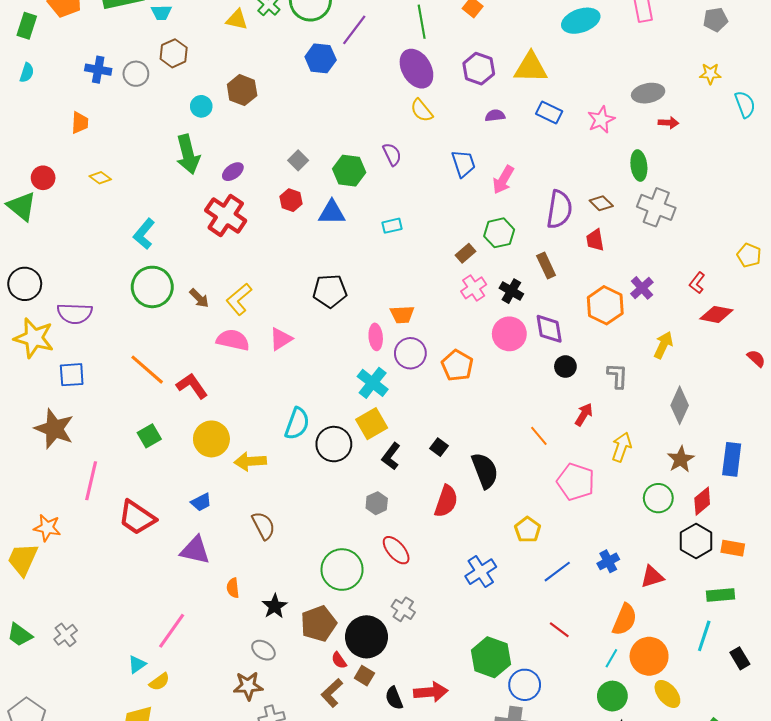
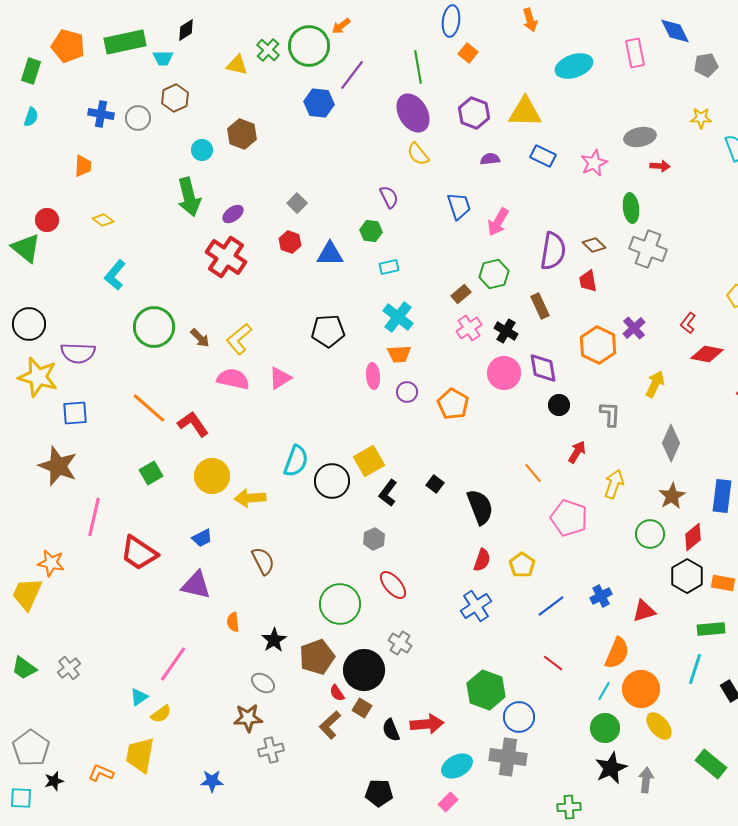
green hexagon: (349, 171) -> (371, 231), moved, size x0.7
cyan L-shape: (144, 234) -> (115, 275), moved
purple circle: (410, 353) -> (407, 392), size x0.7
cyan cross: (373, 383) -> (398, 317), moved
red semicircle: (446, 501) -> (482, 560), moved, size x0.7

